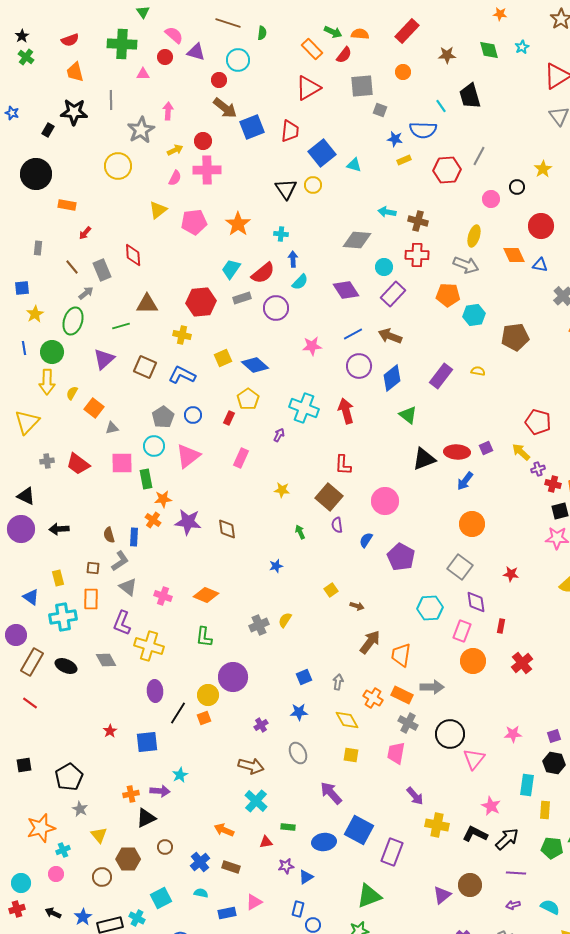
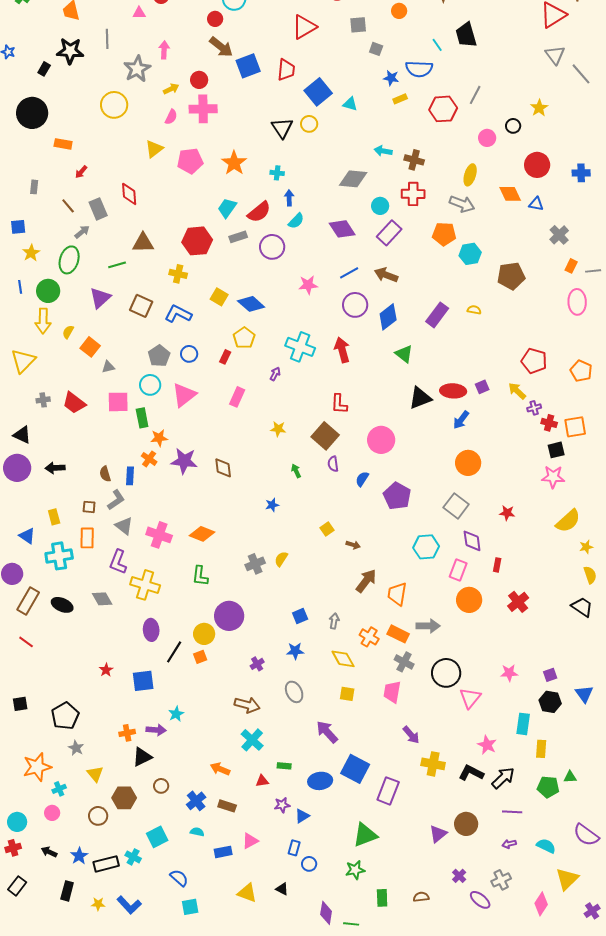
gray square: (362, 86) -> (358, 25), size x0.7
yellow square: (223, 358) -> (219, 297), turned -36
pink cross: (163, 596) -> (159, 535), size x1.4

